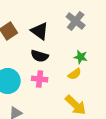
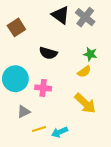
black triangle: (40, 31) -> (61, 15), moved
pink cross: (40, 79) -> (43, 88), moved

